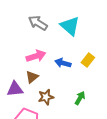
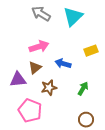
cyan triangle: (70, 26) -> (73, 17), turned 35
yellow rectangle: (88, 60) -> (91, 51), turned 32
blue arrow: (63, 63) -> (63, 64), moved

